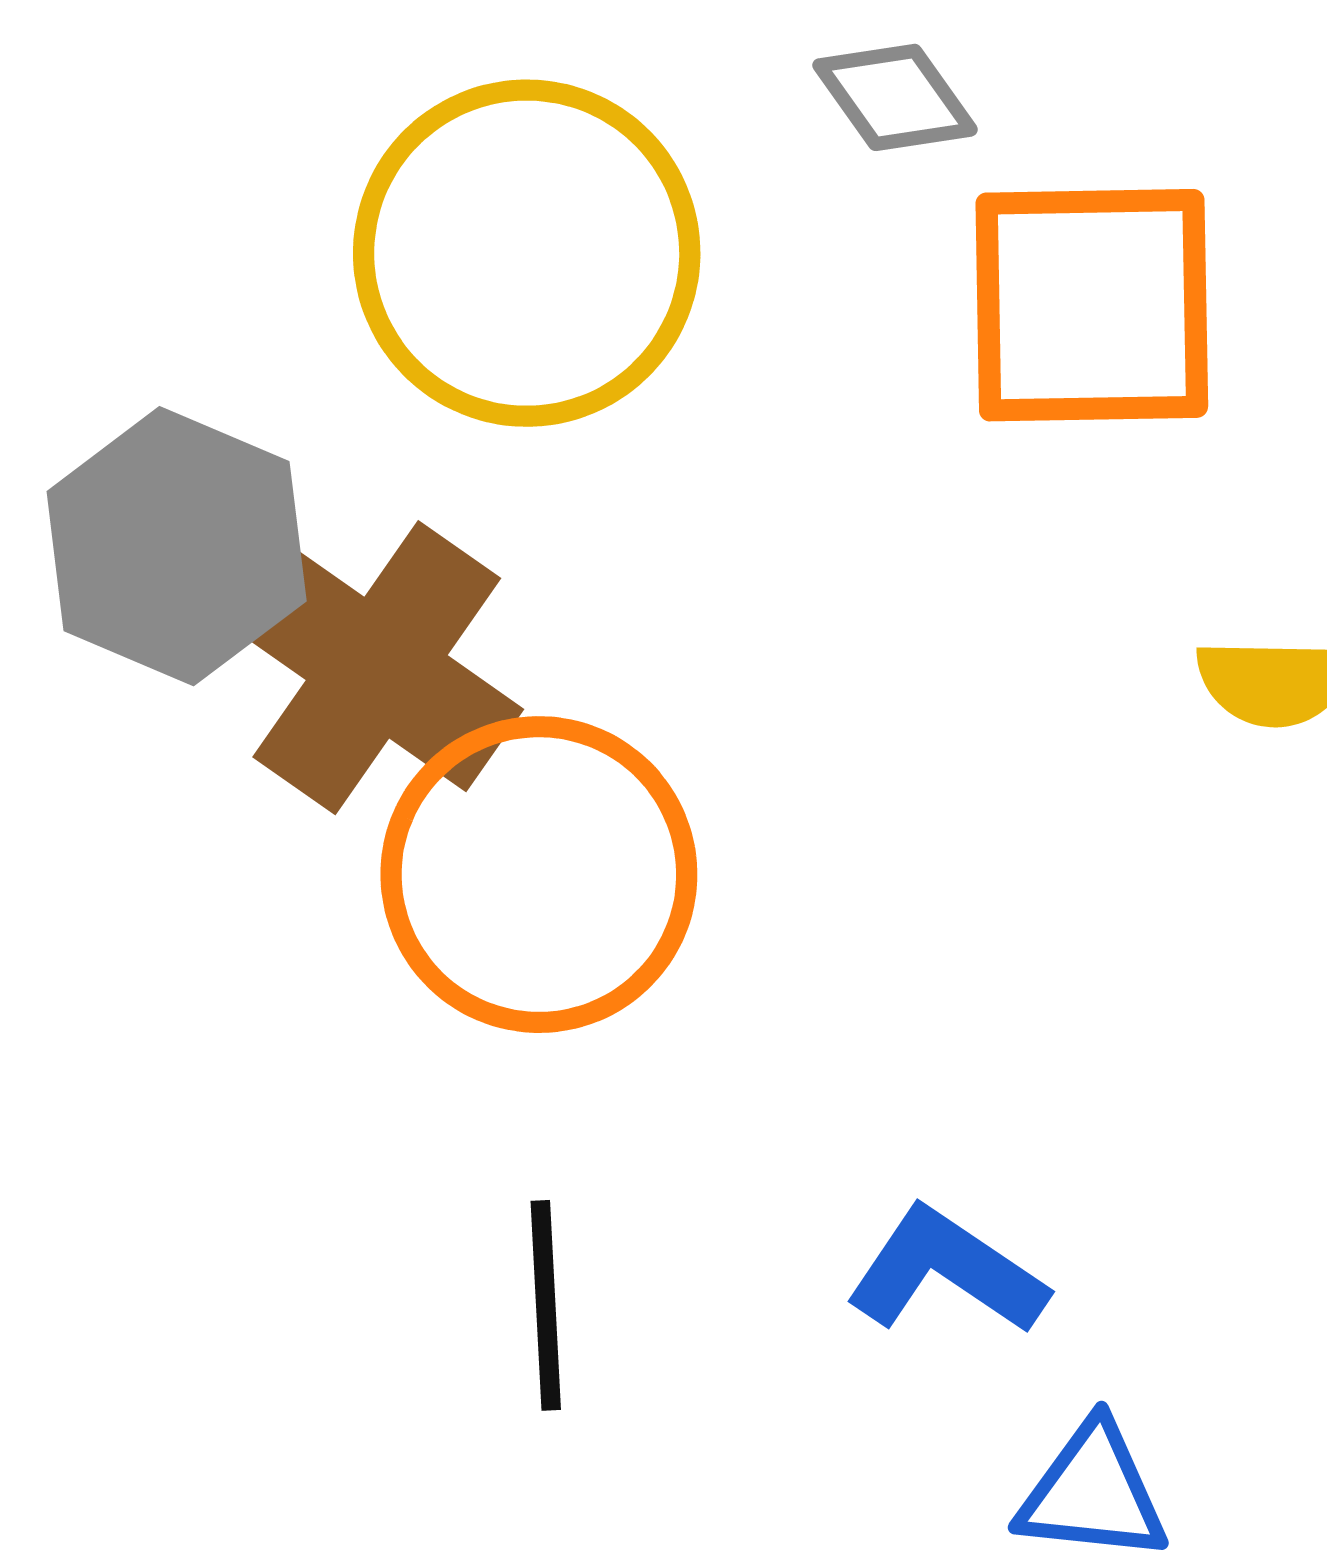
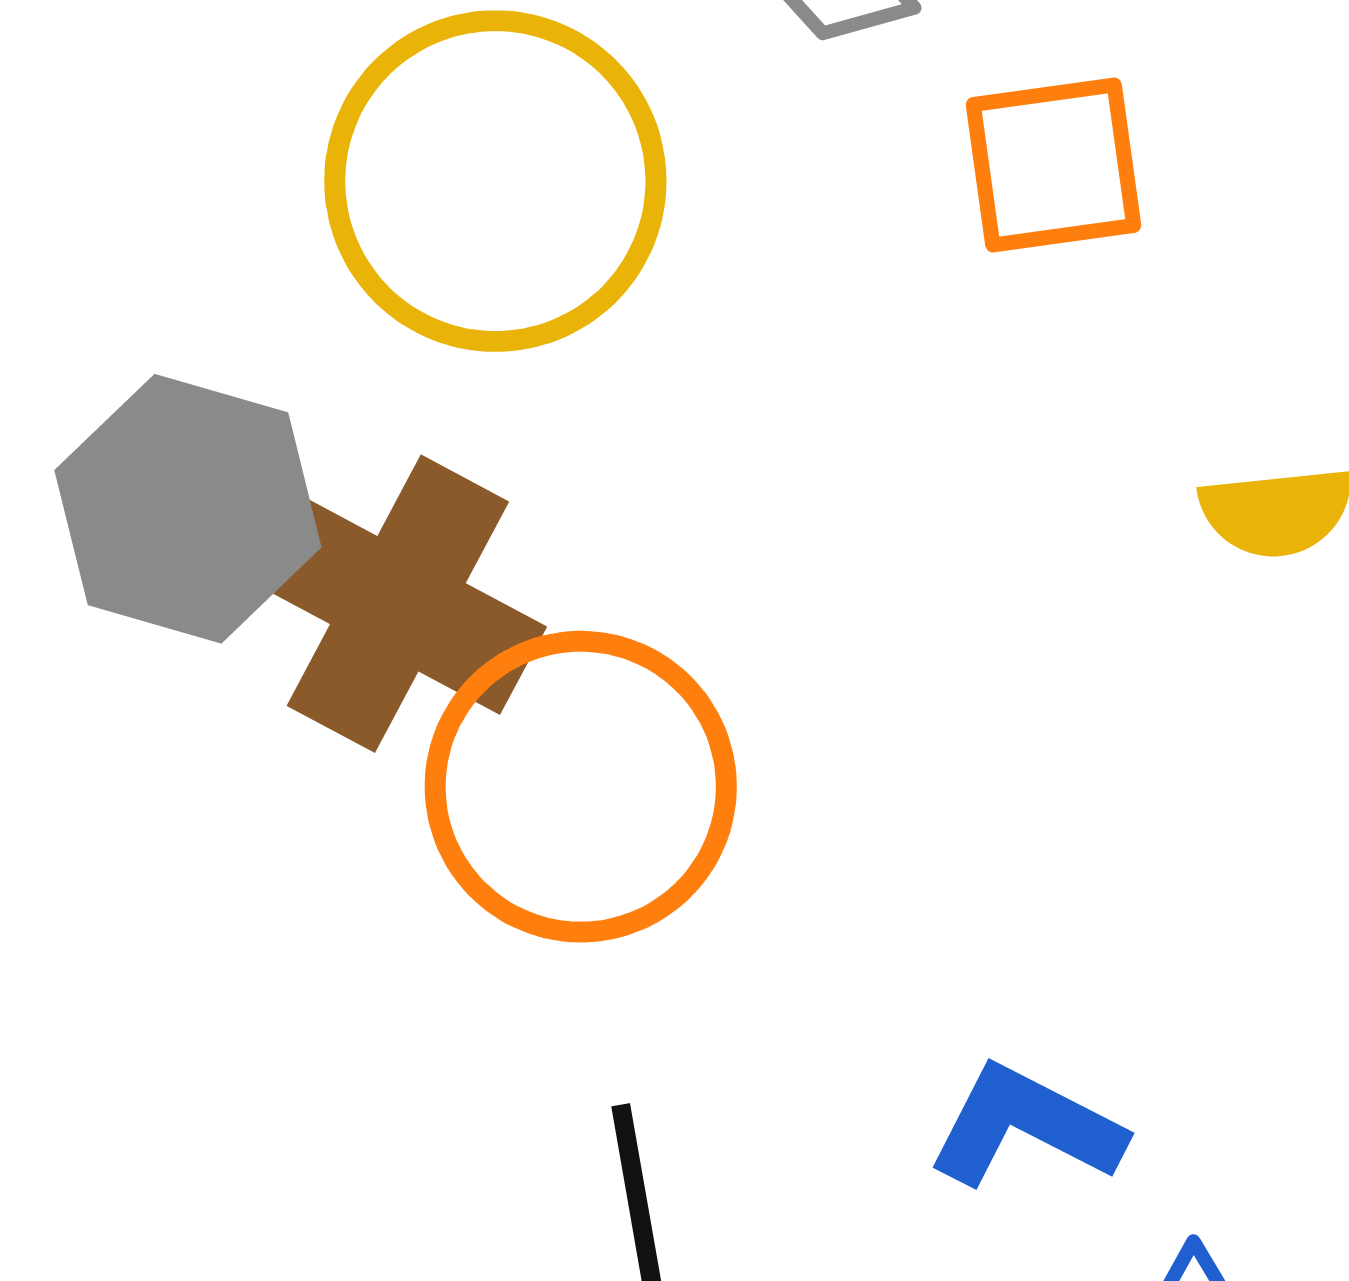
orange square: (1092, 305) -> (1054, 165), size x0.7

